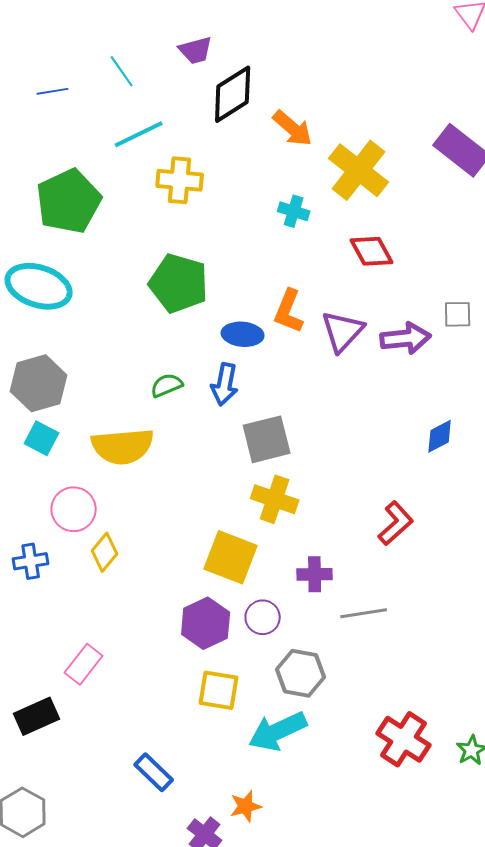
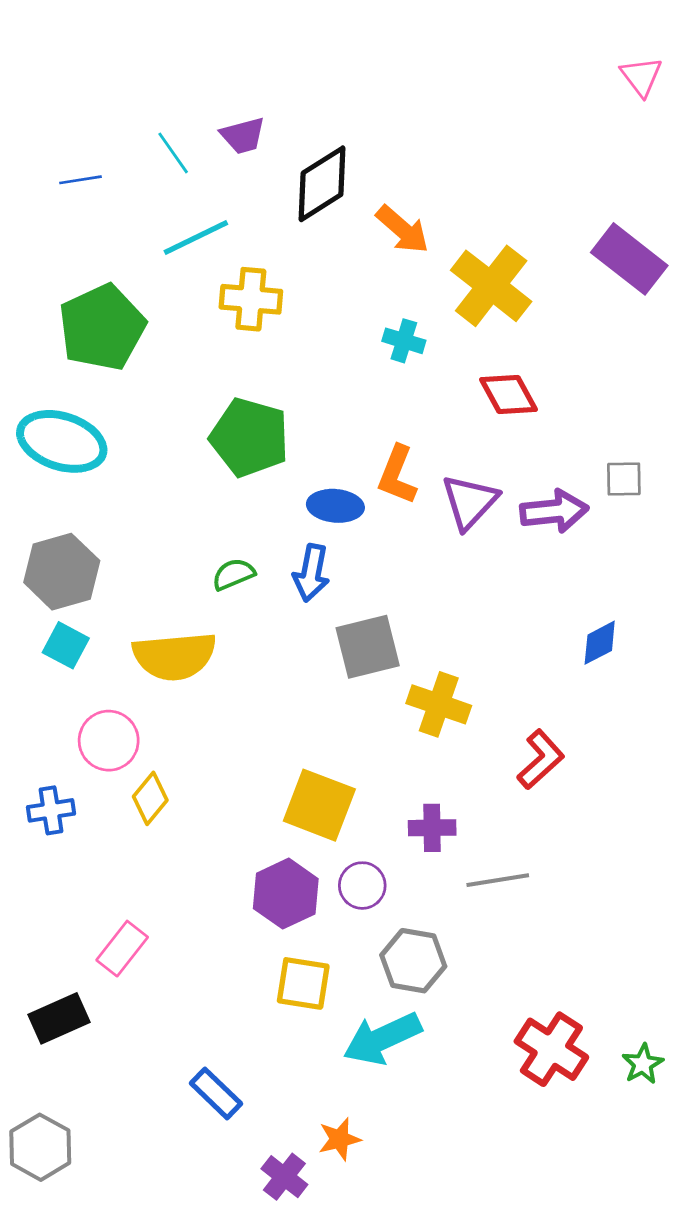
purple trapezoid: (196, 50) -> (243, 136), moved
yellow cross: (275, 499) -> (439, 704), moved

